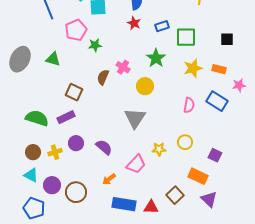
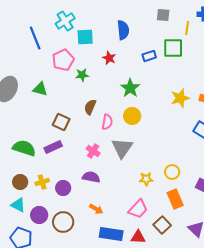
red star: (134, 23) -> (109, 58), moved
green square: (186, 37) -> (173, 48), moved
green star: (156, 58) -> (130, 88), moved
pink cross: (123, 67) -> (93, 151), moved
pink semicircle: (189, 105) -> (107, 122), moved
purple circle: (76, 143) -> (63, 188), moved
purple semicircle: (104, 147) -> (91, 177), turned -30
pink trapezoid: (136, 164) -> (138, 209), moved
orange rectangle: (198, 176) -> (175, 199), moved, turned 42
orange arrow: (109, 179) -> (96, 209), turned -112

